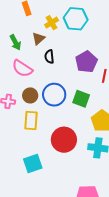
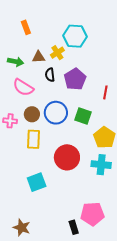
yellow cross: (52, 23) -> (57, 53), moved
brown triangle: (38, 39) -> (39, 57), turned 40
green arrow: (15, 42) -> (16, 62), turned -49
purple pentagon: (86, 62) -> (75, 79), moved

